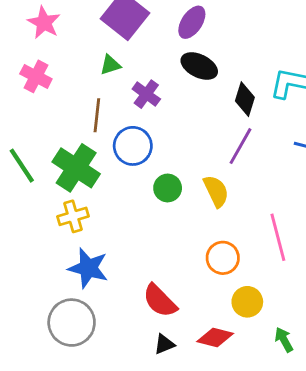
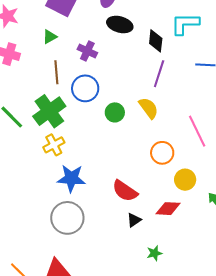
green triangle: (110, 65) -> (50, 37), moved
green cross: (76, 168) -> (49, 111), turned 32

